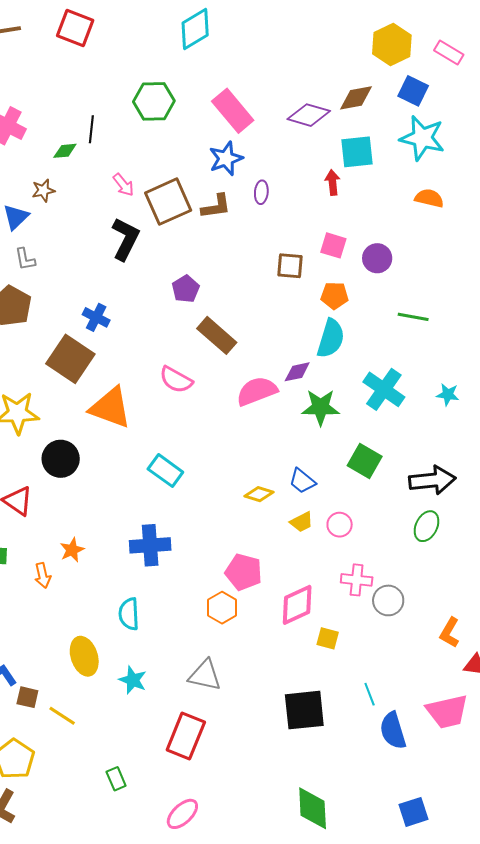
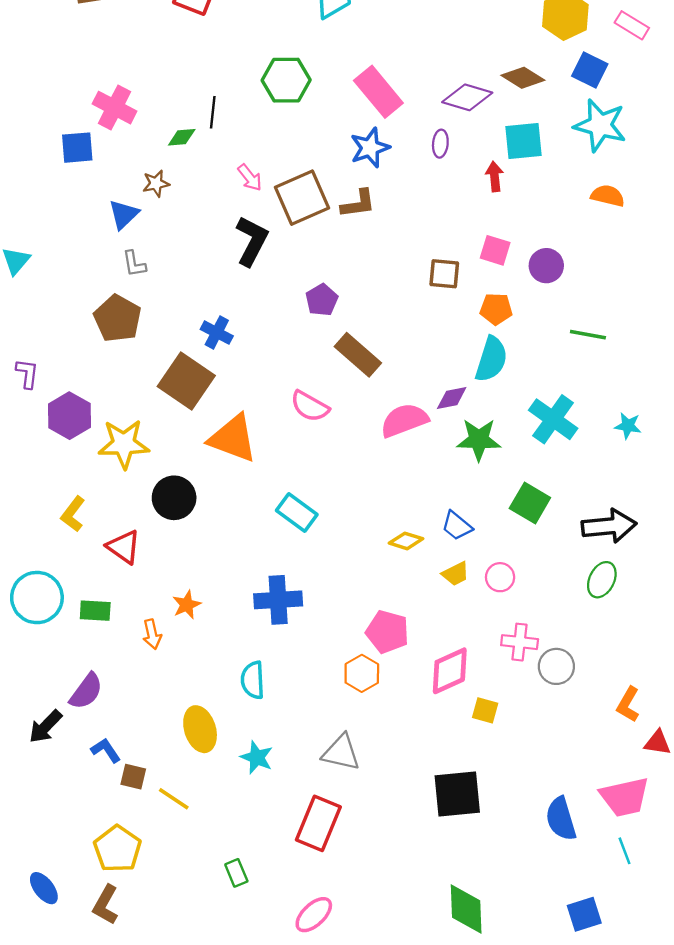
brown diamond: (356, 98) -> (523, 78), turned 42
purple ellipse: (261, 192) -> (440, 144), moved
cyan line: (370, 694) -> (625, 851), moved

